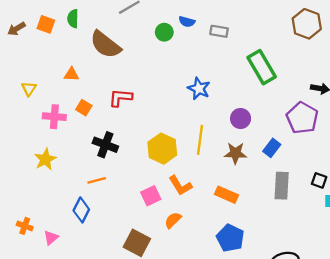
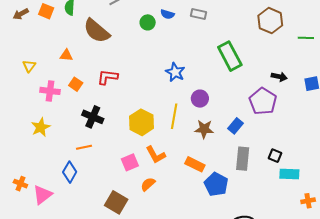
gray rectangle: (219, 31) -> (199, 14), moved
purple circle: (241, 118) -> (200, 99), moved
pink triangle: (51, 238) -> (43, 195), size x1.5
blue pentagon: (230, 238) -> (216, 184), moved

